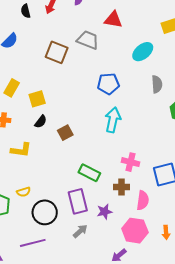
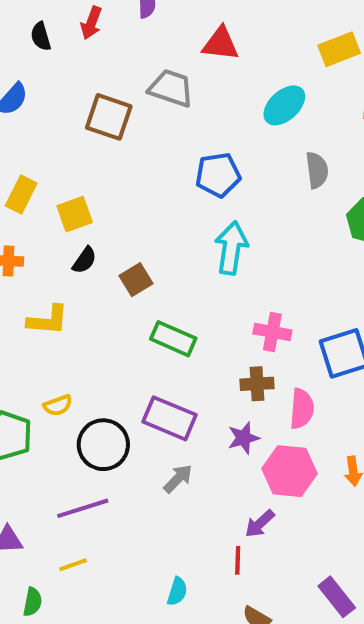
green rectangle: (89, 173) -> (173, 339), moved
purple rectangle: (78, 201) -> (170, 418), turned -50
purple star: (105, 212) -> (244, 438), moved

